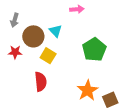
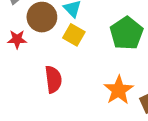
yellow square: (48, 56) -> (74, 35), moved

